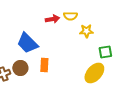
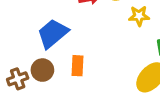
blue trapezoid: (27, 43) -> (53, 33), turned 95

